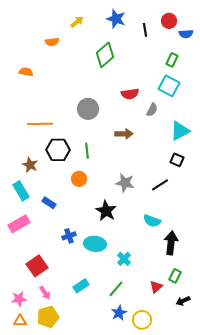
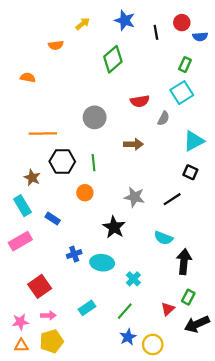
cyan square: (169, 86) -> (182, 93), turned 30
pink arrow: (45, 293) -> (48, 315), turned -56
black arrow: (183, 301) -> (197, 324), size x1.6

